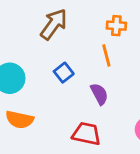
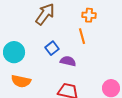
purple semicircle: (99, 94) -> (68, 61), moved, turned -49

